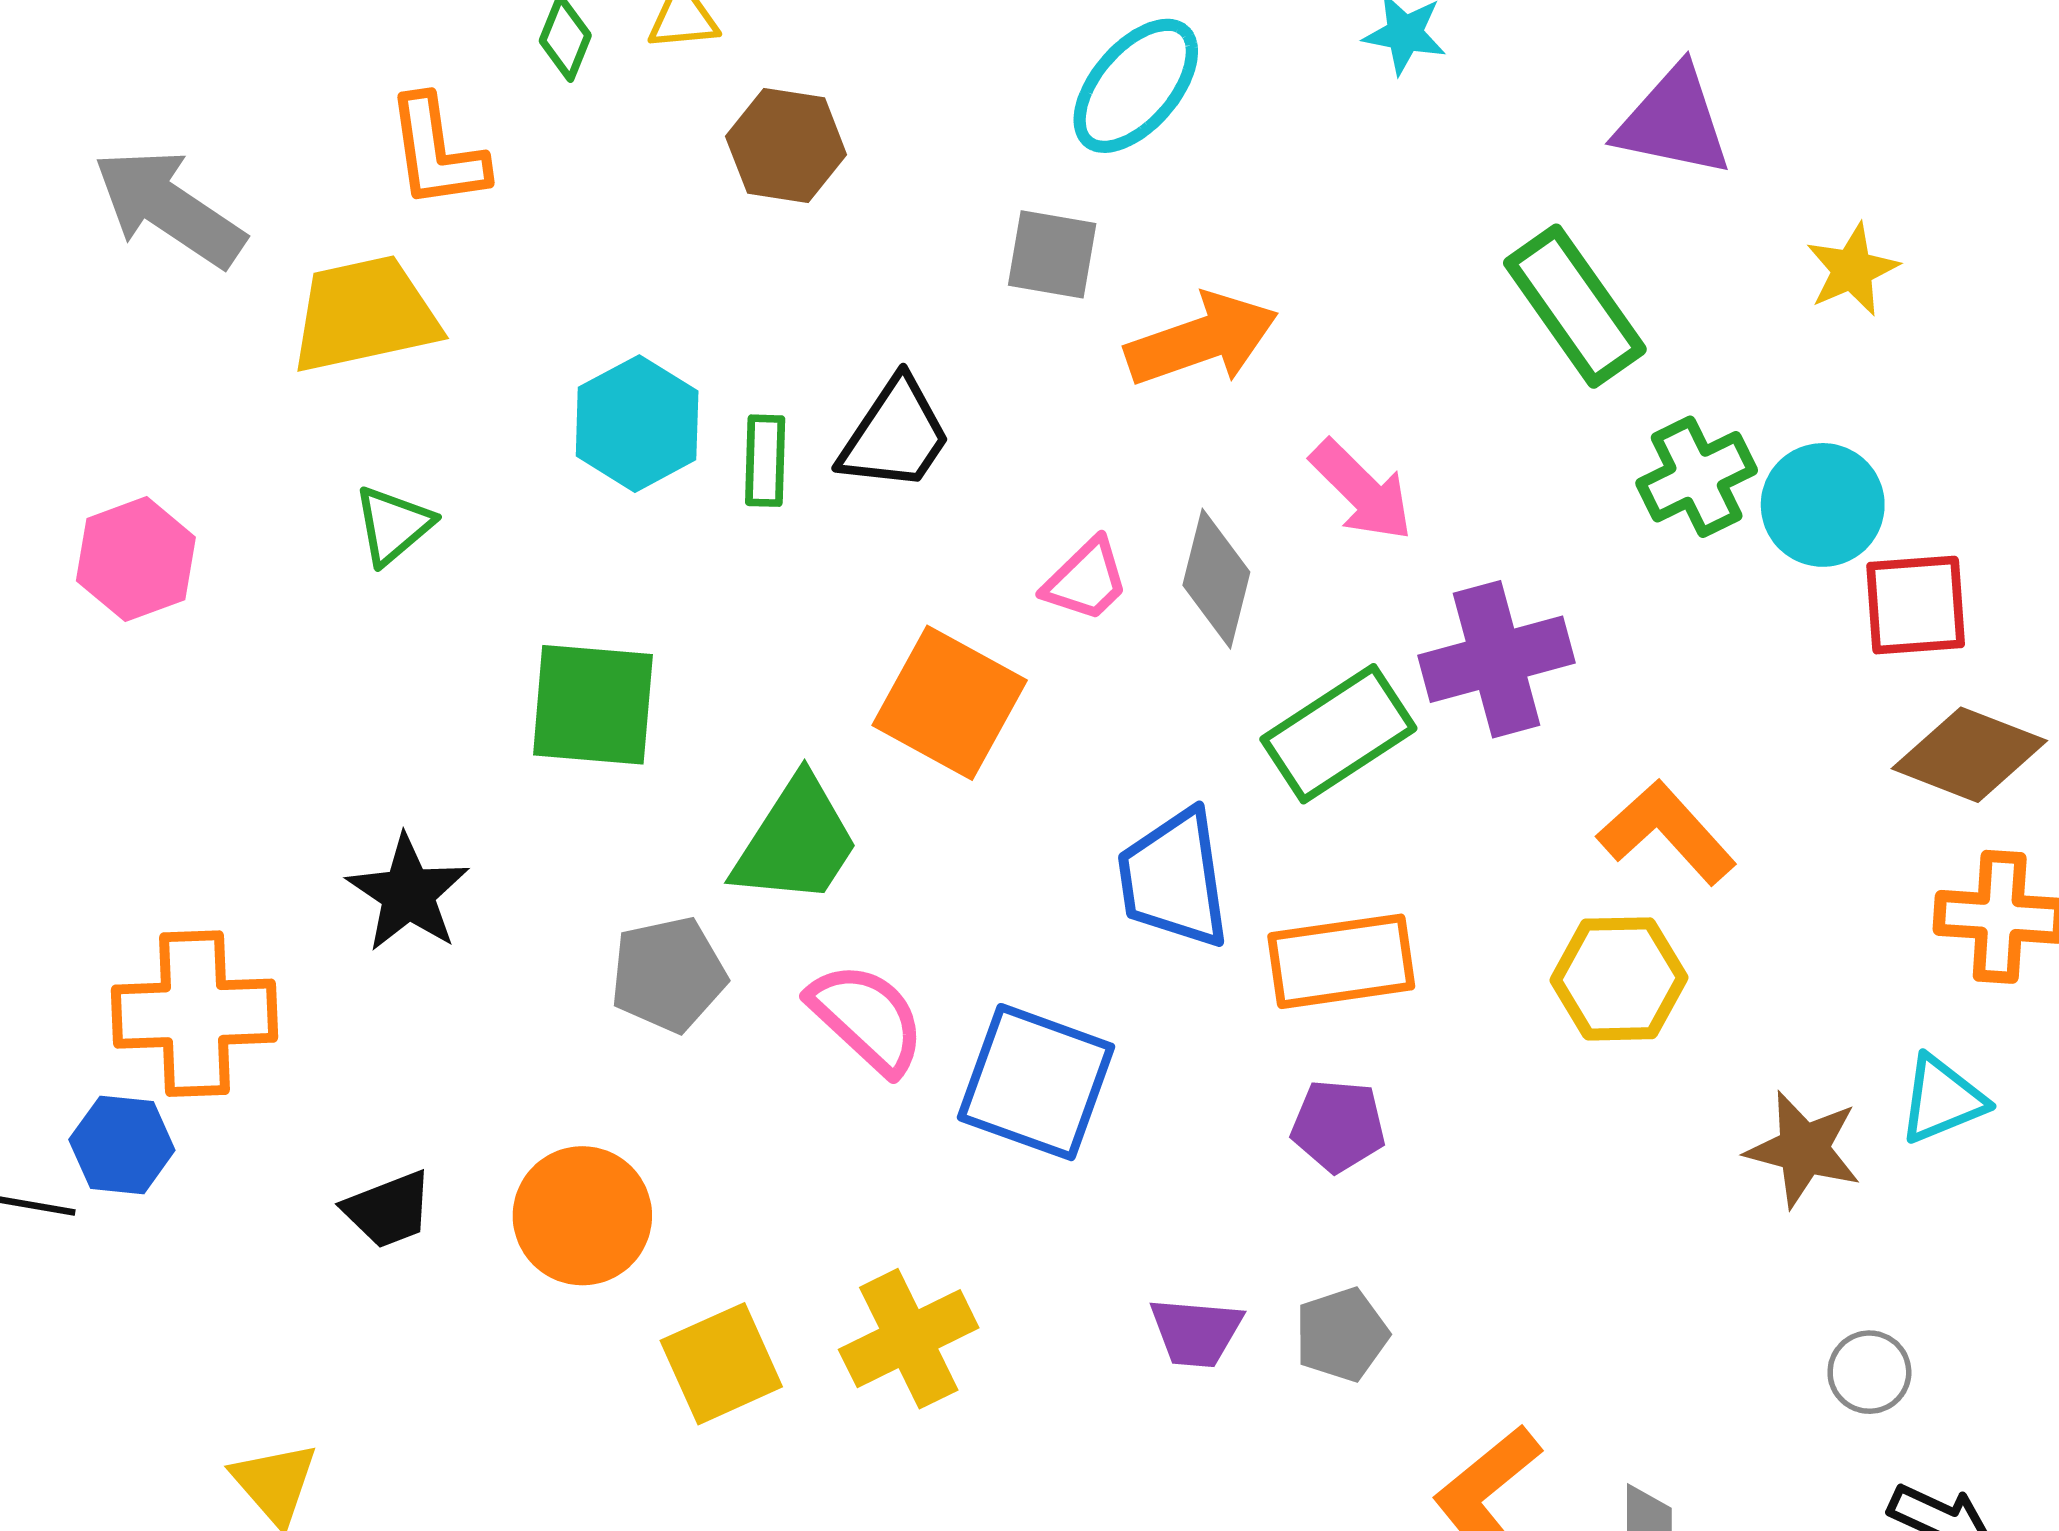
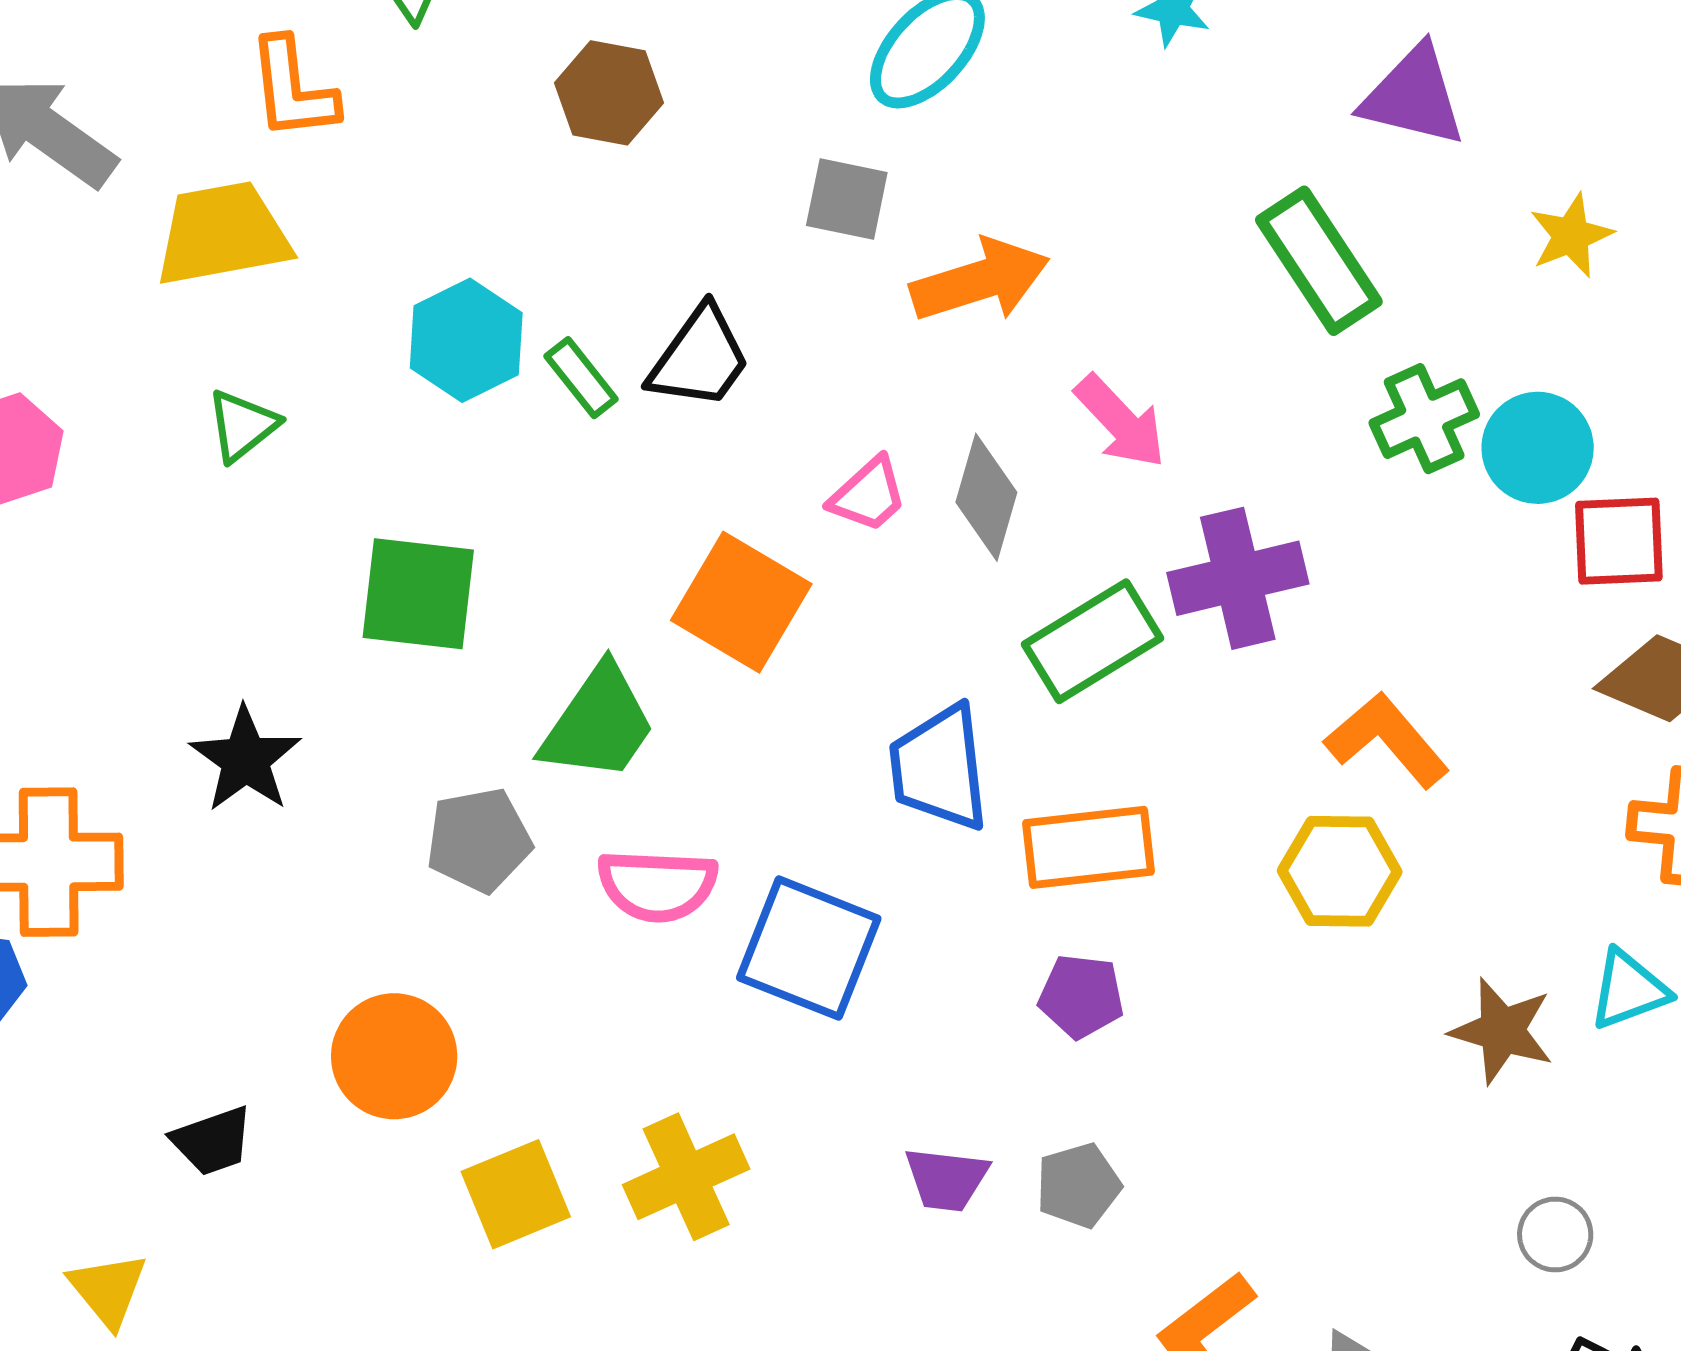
green rectangle: (765, 461) -> (581, 378), turned -42
pink semicircle: (867, 1018) -> (657, 885), turned 138
black trapezoid: (388, 1210) -> (212, 1141), moved

